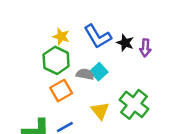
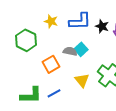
blue L-shape: (98, 36) -> (80, 21), turned -60
green hexagon: (56, 60) -> (26, 40), moved

